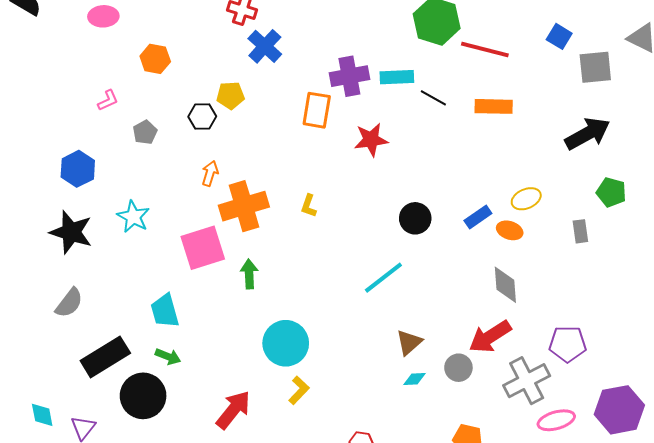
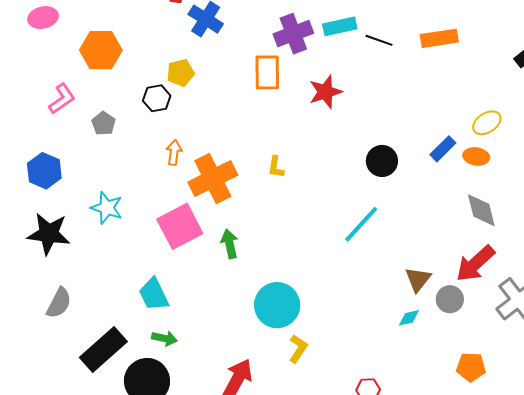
orange hexagon: (155, 59) -> (101, 50), size x1.4
pink L-shape: (108, 100) -> (62, 99), size x1.4
brown triangle: (409, 342) -> (418, 279), moved

